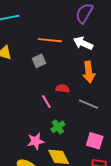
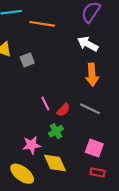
orange line: (50, 40) -> (42, 24), moved
gray square: (39, 61) -> (27, 60), moved
red semicircle: (63, 89) -> (63, 110), moved, turned 120

